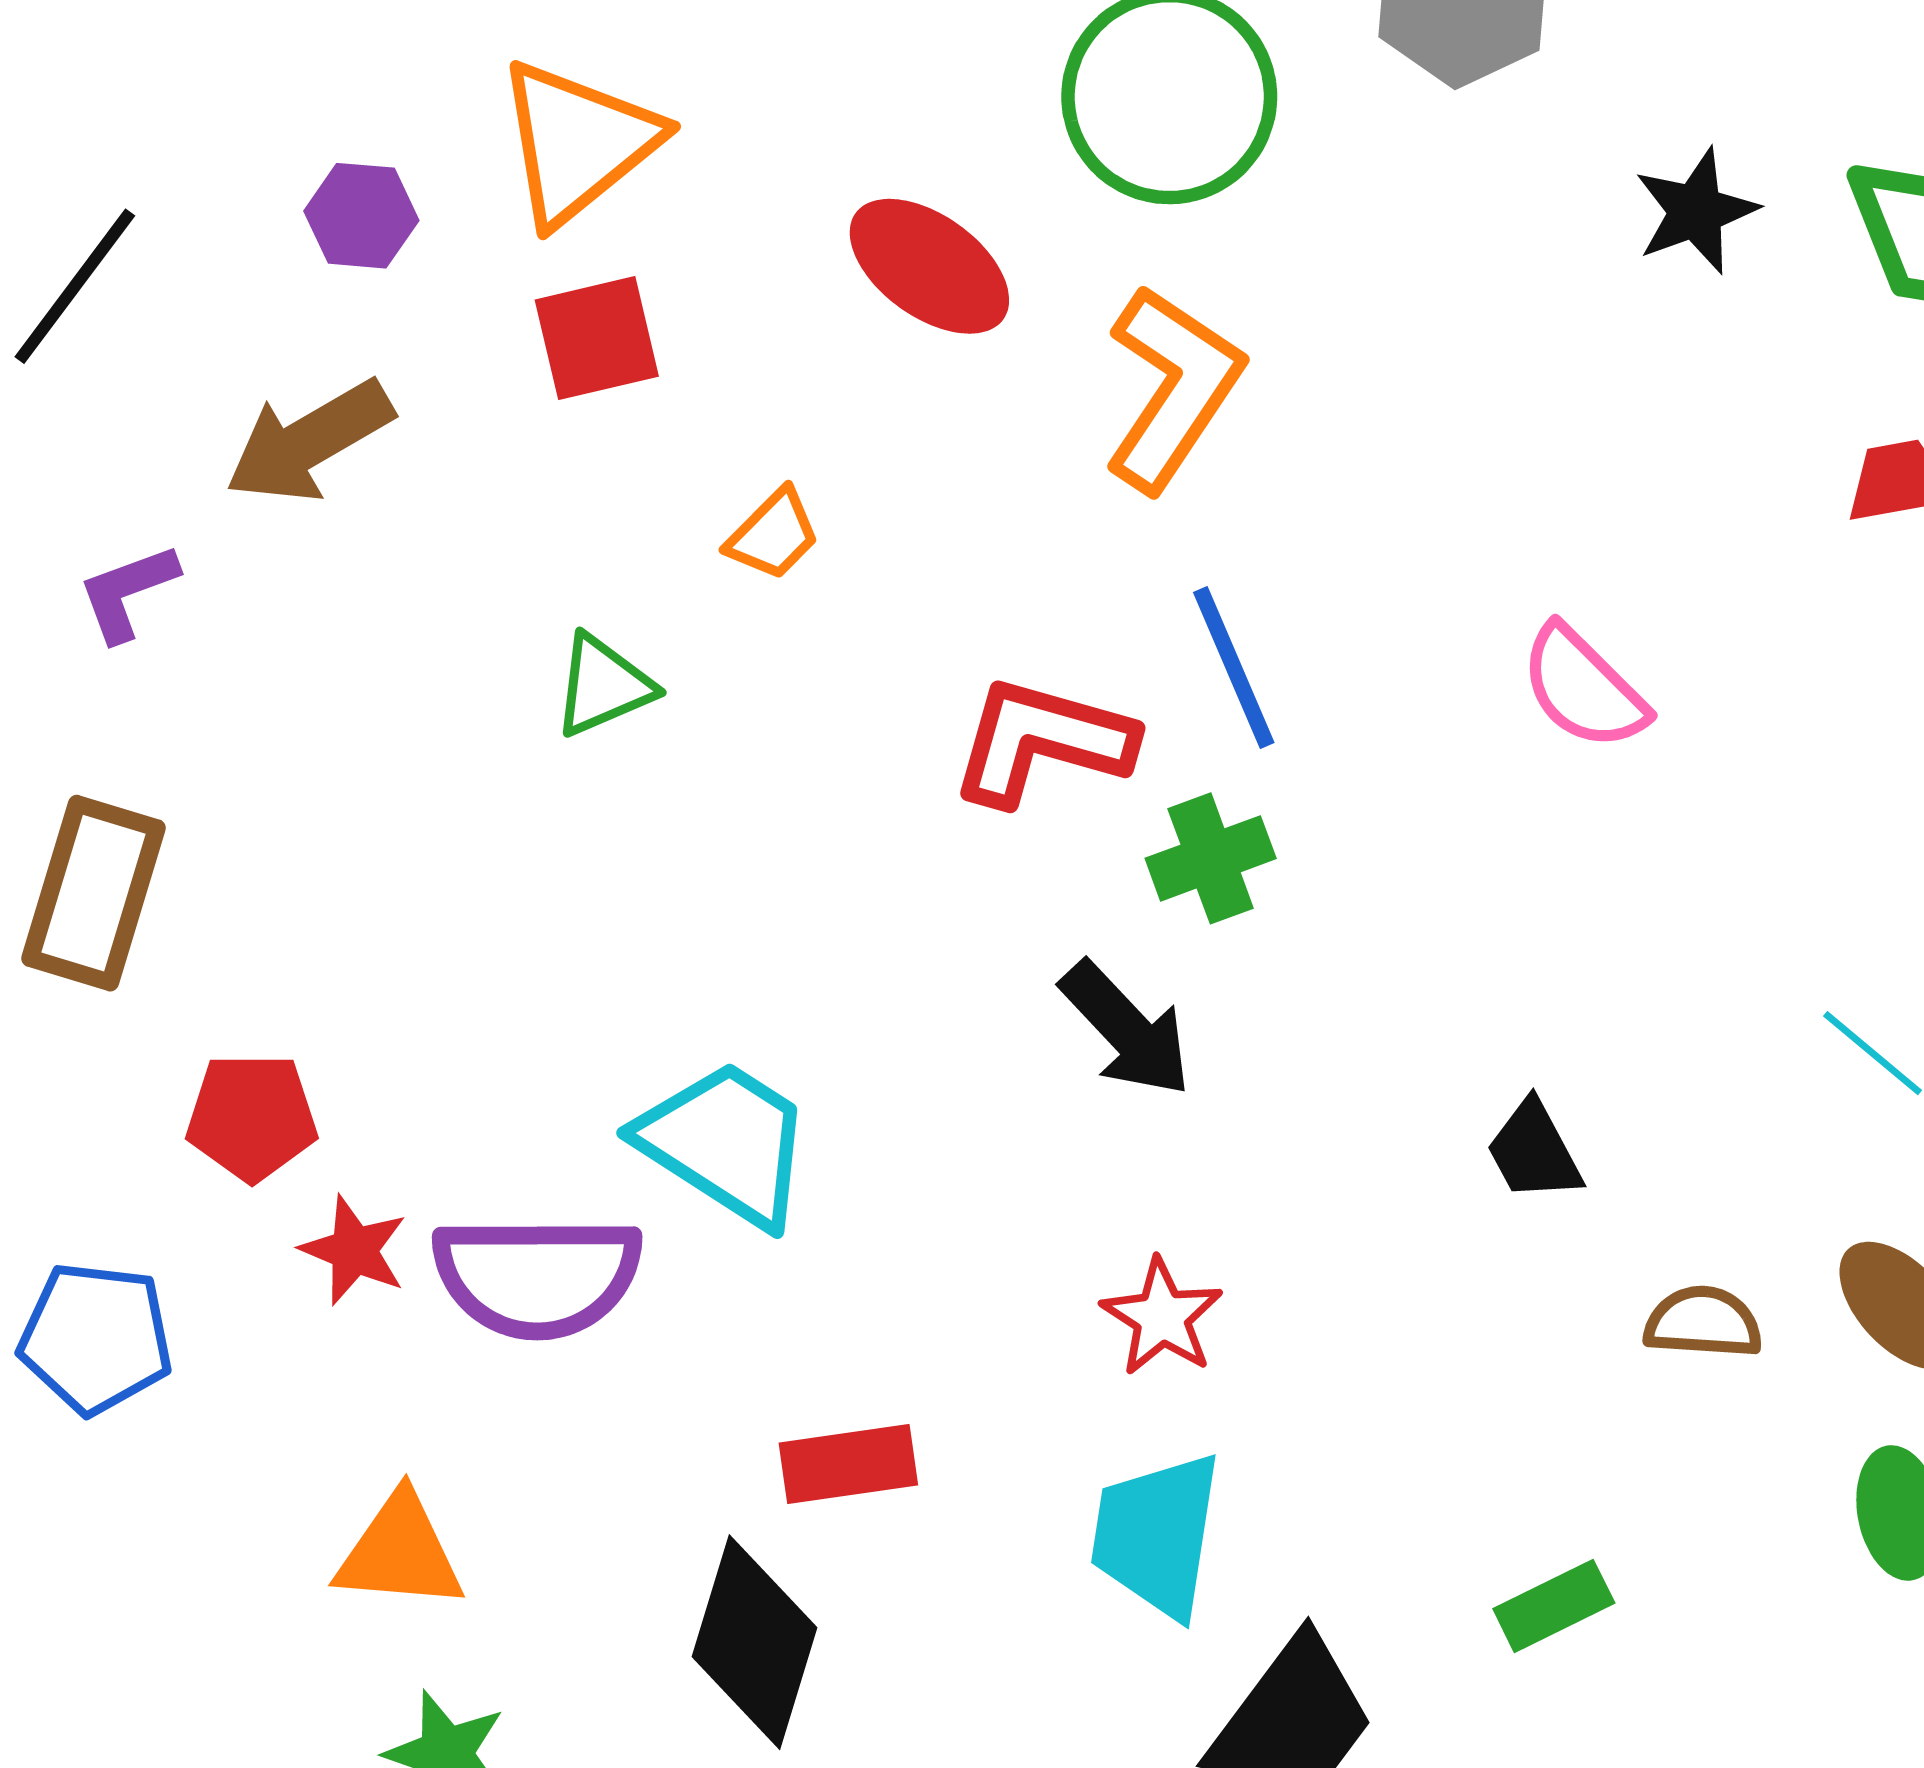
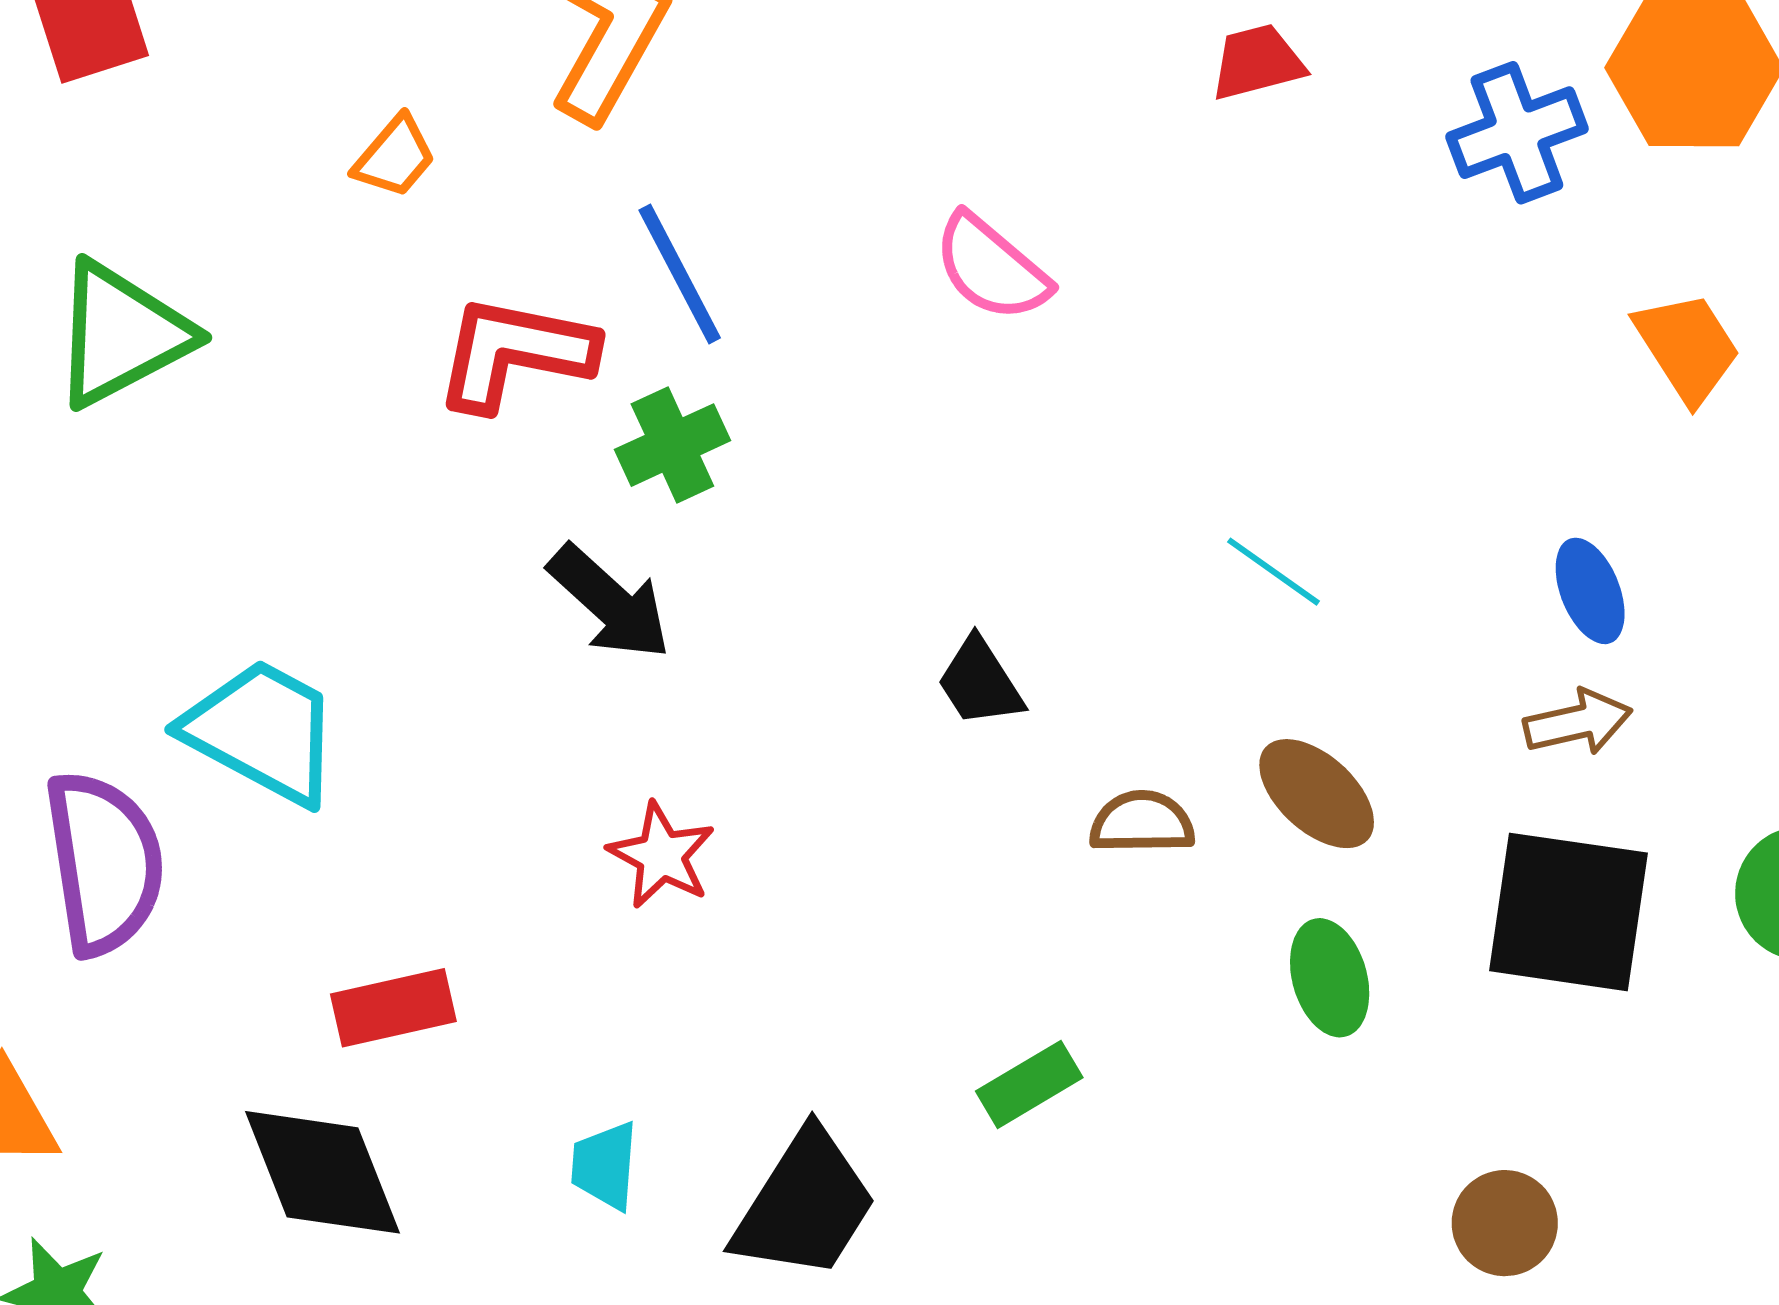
orange trapezoid: (773, 535) -> (395, 157), moved
green triangle: (603, 686) -> (121, 334), size x1.6
purple semicircle: (537, 1276) -> (104, 863), turned -94
cyan trapezoid: (1157, 1535) -> (605, 1166), moved, size x0.6
black diamond: (754, 1642) -> (322, 1172), turned -34

